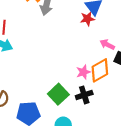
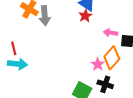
black cross: (84, 95) -> (105, 84), turned -35

